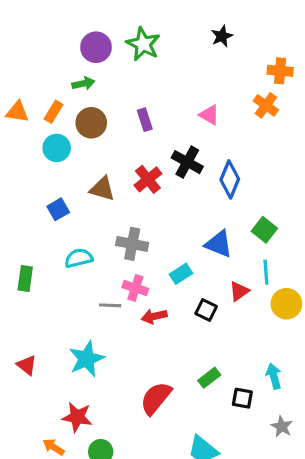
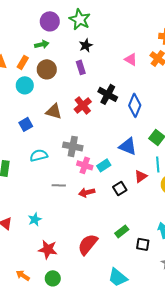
black star: (222, 36) -> (86, 45), moved
pink triangle: (209, 115) -> (131, 59), moved
pink cross: (135, 288) -> (85, 165), moved
black square: (206, 310) -> (120, 188), turned 32
cyan star: (87, 359) -> (35, 219), moved, size x0.6
red star: (77, 417) -> (48, 249), moved

